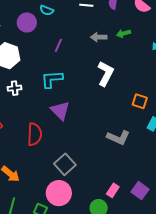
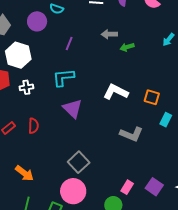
green arrow: (123, 33) -> (127, 47), moved
white L-shape: (106, 74) -> (116, 92), moved, turned -90
red semicircle: (35, 134) -> (33, 126), moved, size x0.7

